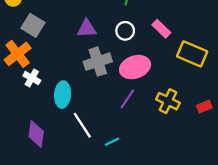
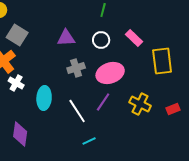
yellow rectangle: (192, 54) -> (162, 61), turned 60
gray cross: (98, 62) -> (76, 68), size x0.7
white line: (82, 125) -> (77, 111), moved

